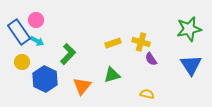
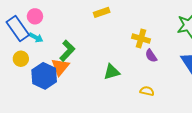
yellow rectangle: (113, 43) -> (102, 12), moved
orange triangle: (82, 86) -> (60, 67), moved

